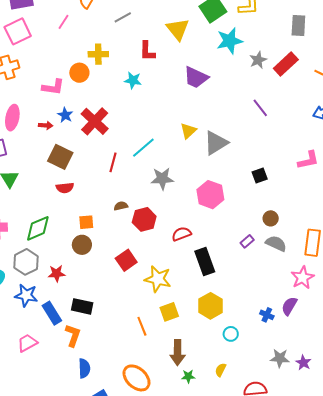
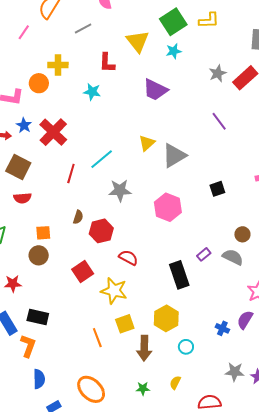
cyan star: (230, 41) -> (174, 51), moved, size x0.6
brown semicircle: (121, 206) -> (78, 217), turned 120
brown circle: (271, 218) -> (242, 234), moved
red semicircle: (181, 234) -> (128, 258), moved, turned 48
black rectangle: (205, 261) -> (179, 275), moved
brown arrow: (178, 353) -> (144, 348), moved

